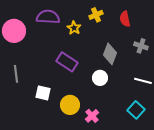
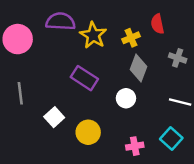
yellow cross: (96, 15) -> (131, 38), moved
yellow star: (74, 28) -> (93, 35), size x1.5
white square: (43, 93) -> (54, 117), turned 35
pink cross: (92, 116) -> (135, 146), moved, turned 32

